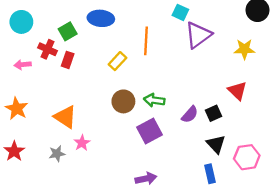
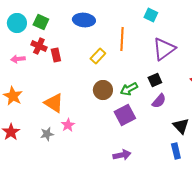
green square: (68, 31) -> (41, 22), moved, turned -35
purple triangle: (198, 35) -> (164, 49), moved
red rectangle: (68, 60) -> (56, 55), turned -32
green arrow: (154, 100) -> (129, 89), turned -36
black square: (214, 113) -> (155, 80), moved

